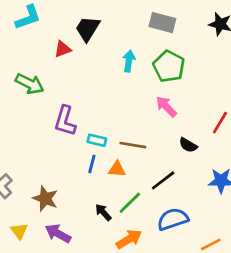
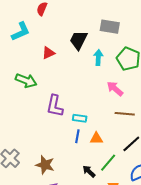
gray rectangle: (162, 23) -> (110, 27), moved
black trapezoid: (88, 29) -> (79, 40), moved
pink arrow: (166, 107) -> (115, 89), moved
brown line: (133, 145) -> (125, 114), moved

